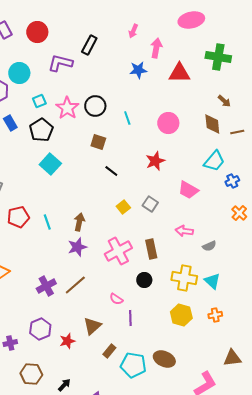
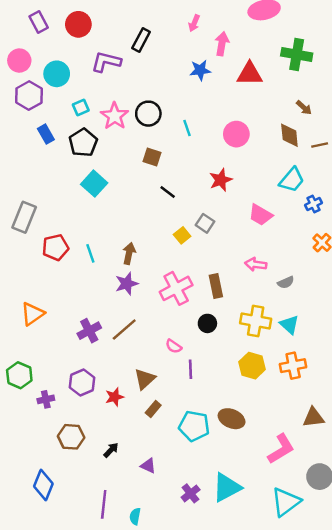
gray square: (150, 204) -> (205, 223), moved
orange cross: (215, 315) -> (293, 366), size x1.5
brown rectangle: (109, 351) -> (153, 409), moved

